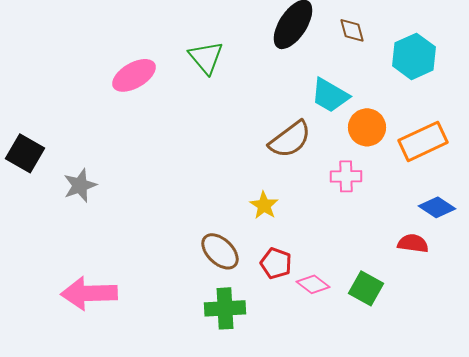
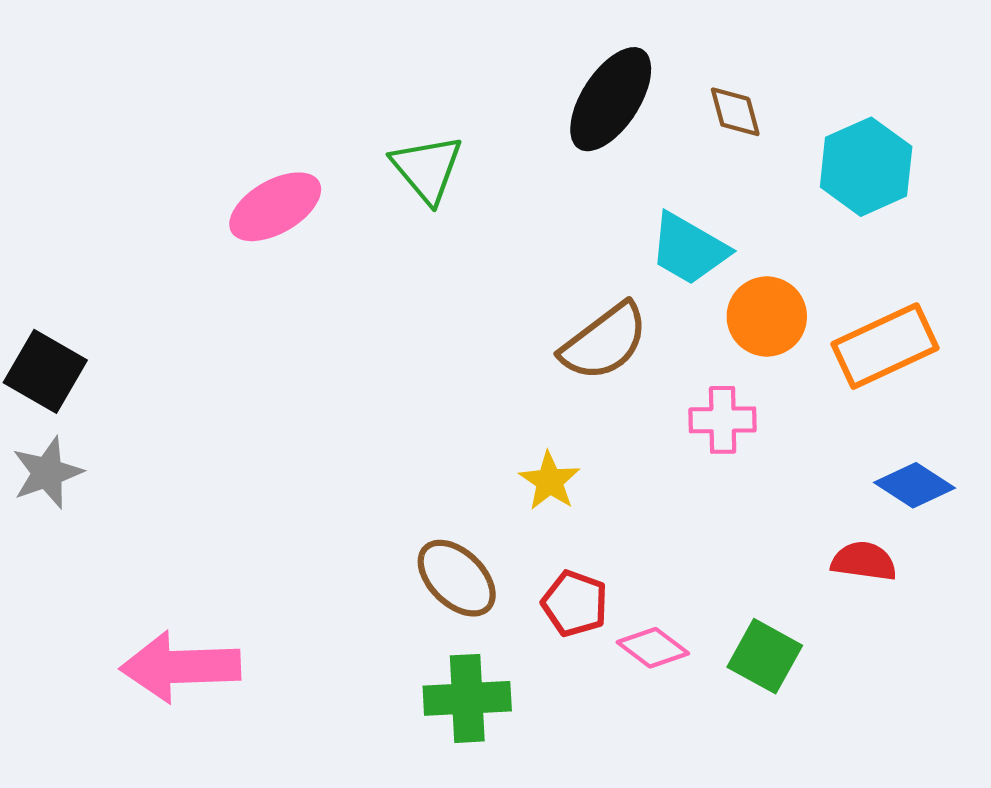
gray star: (80, 185) -> (47, 473), moved

